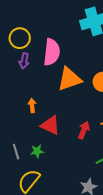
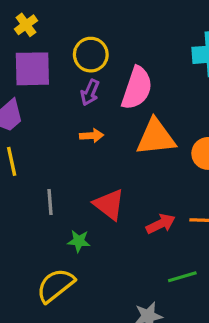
orange arrow: (32, 105) -> (92, 136), moved, turned 80
red arrow: (84, 130) -> (161, 224), turned 30
gray line: (16, 152) -> (50, 202), moved

